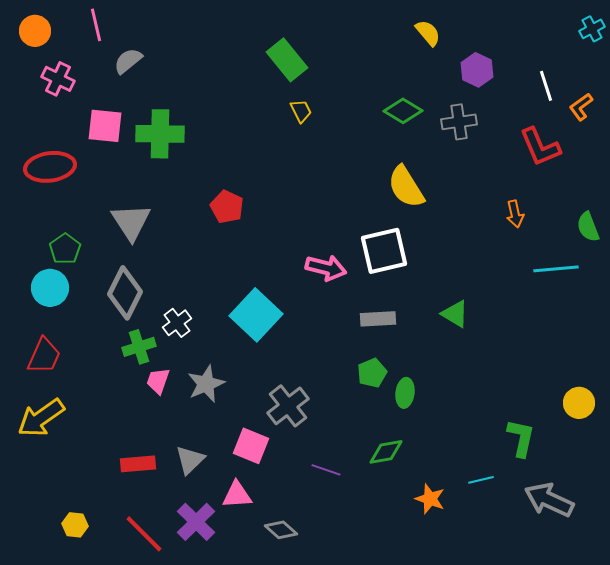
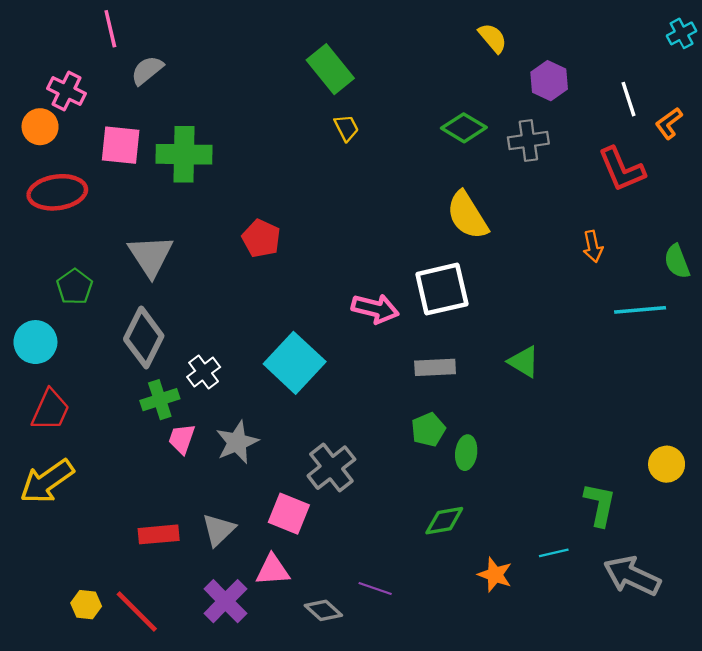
orange circle: (35, 31) -> (40, 127), moved
cyan circle: (50, 288) -> (35, 342), moved
purple line: (326, 470) -> (375, 589), moved
red line: (144, 534) -> (137, 612), moved

